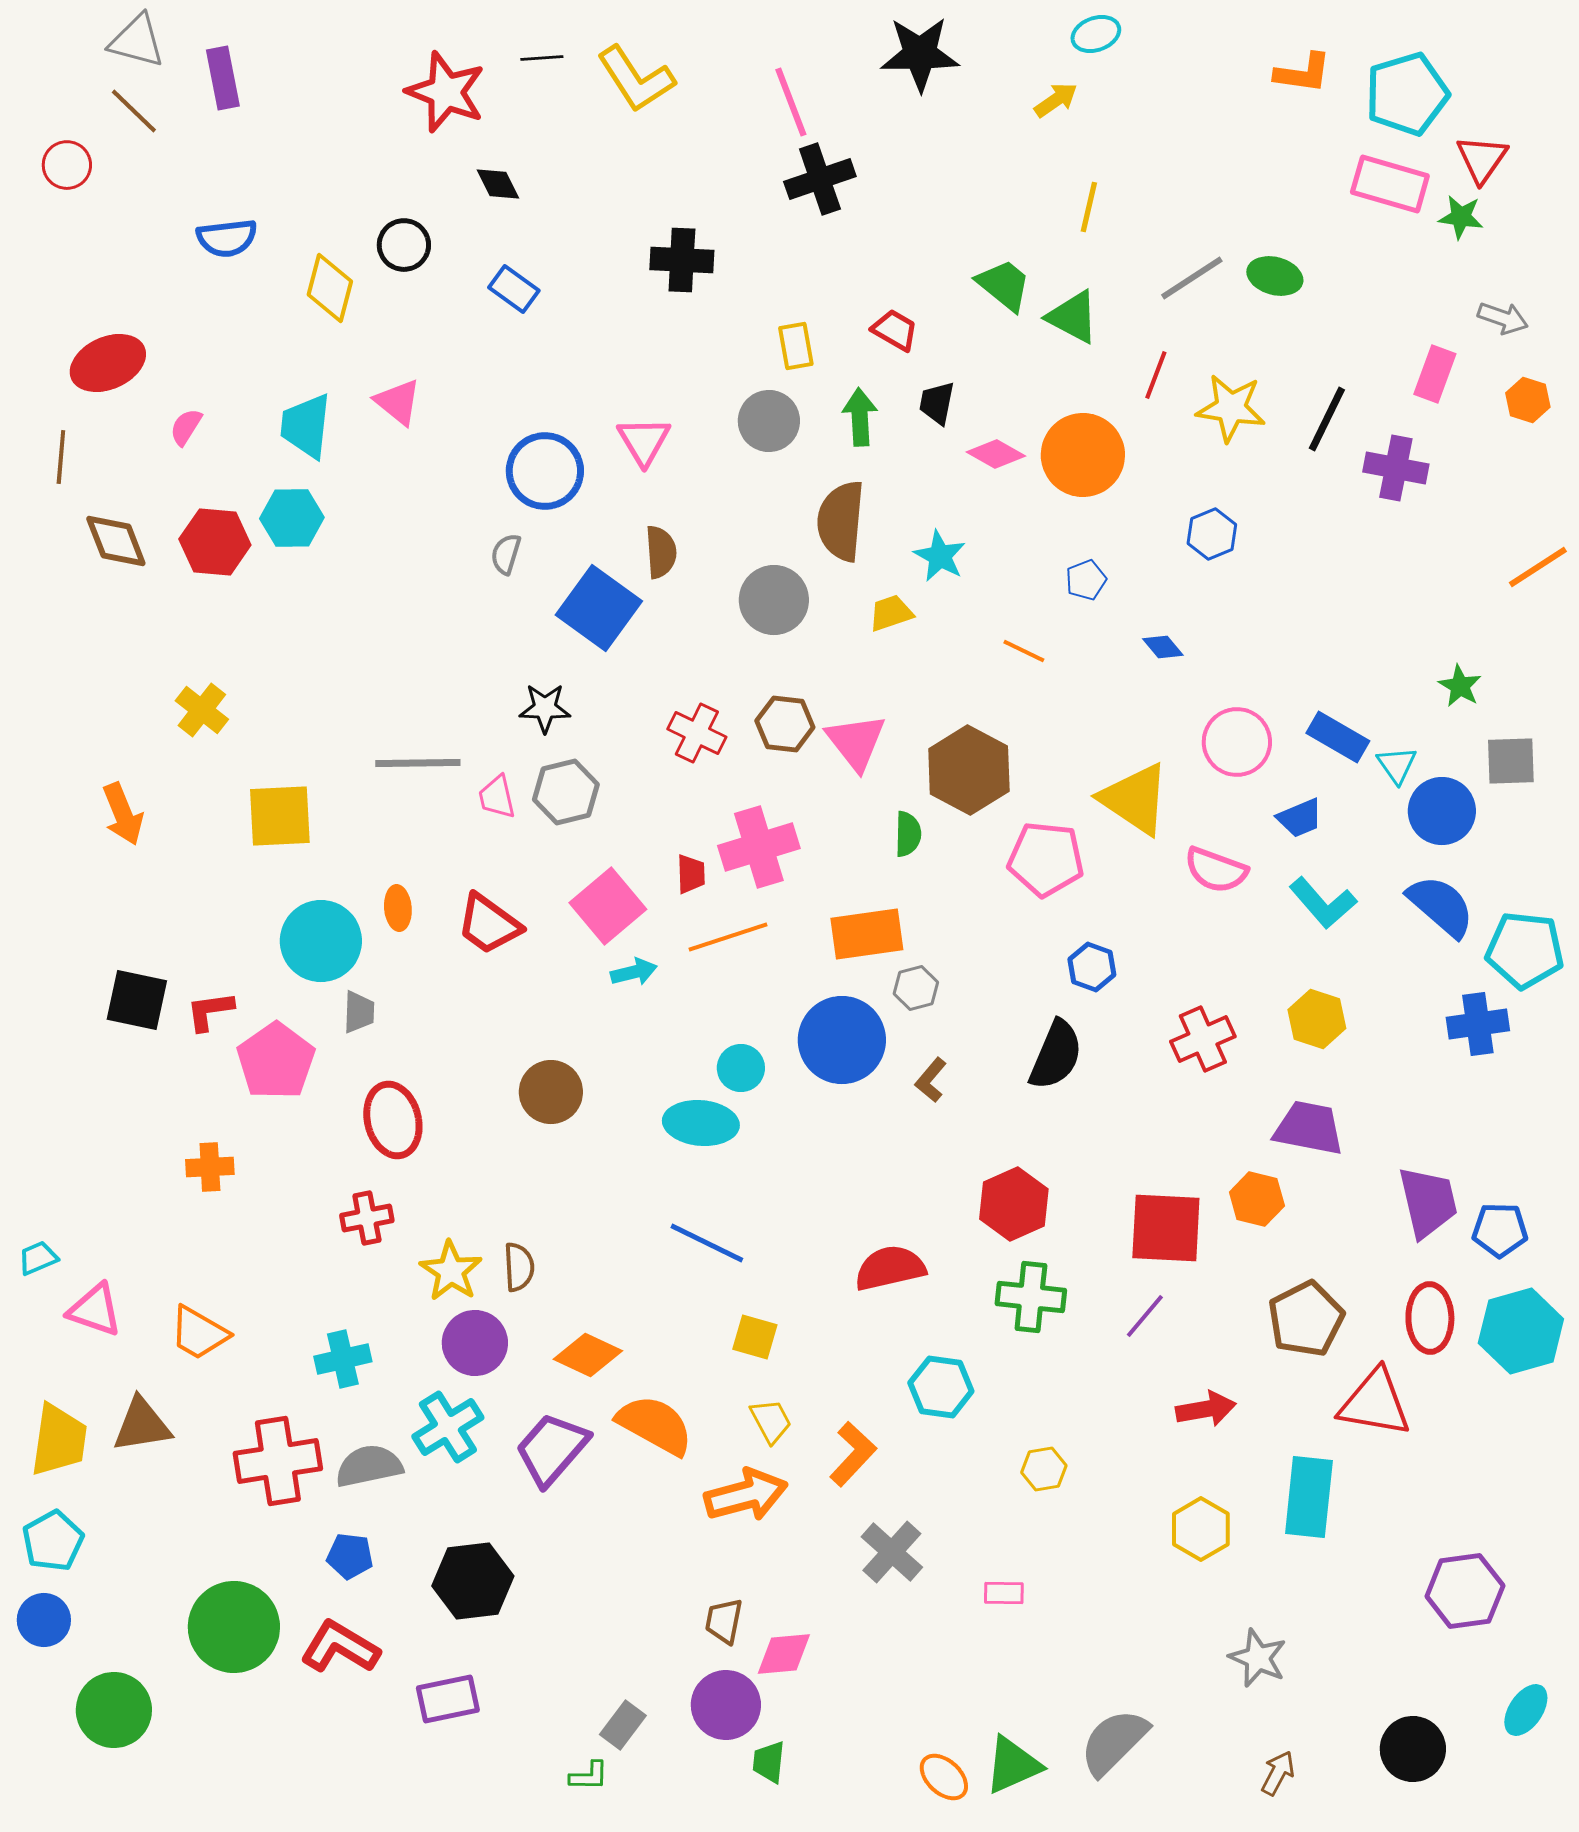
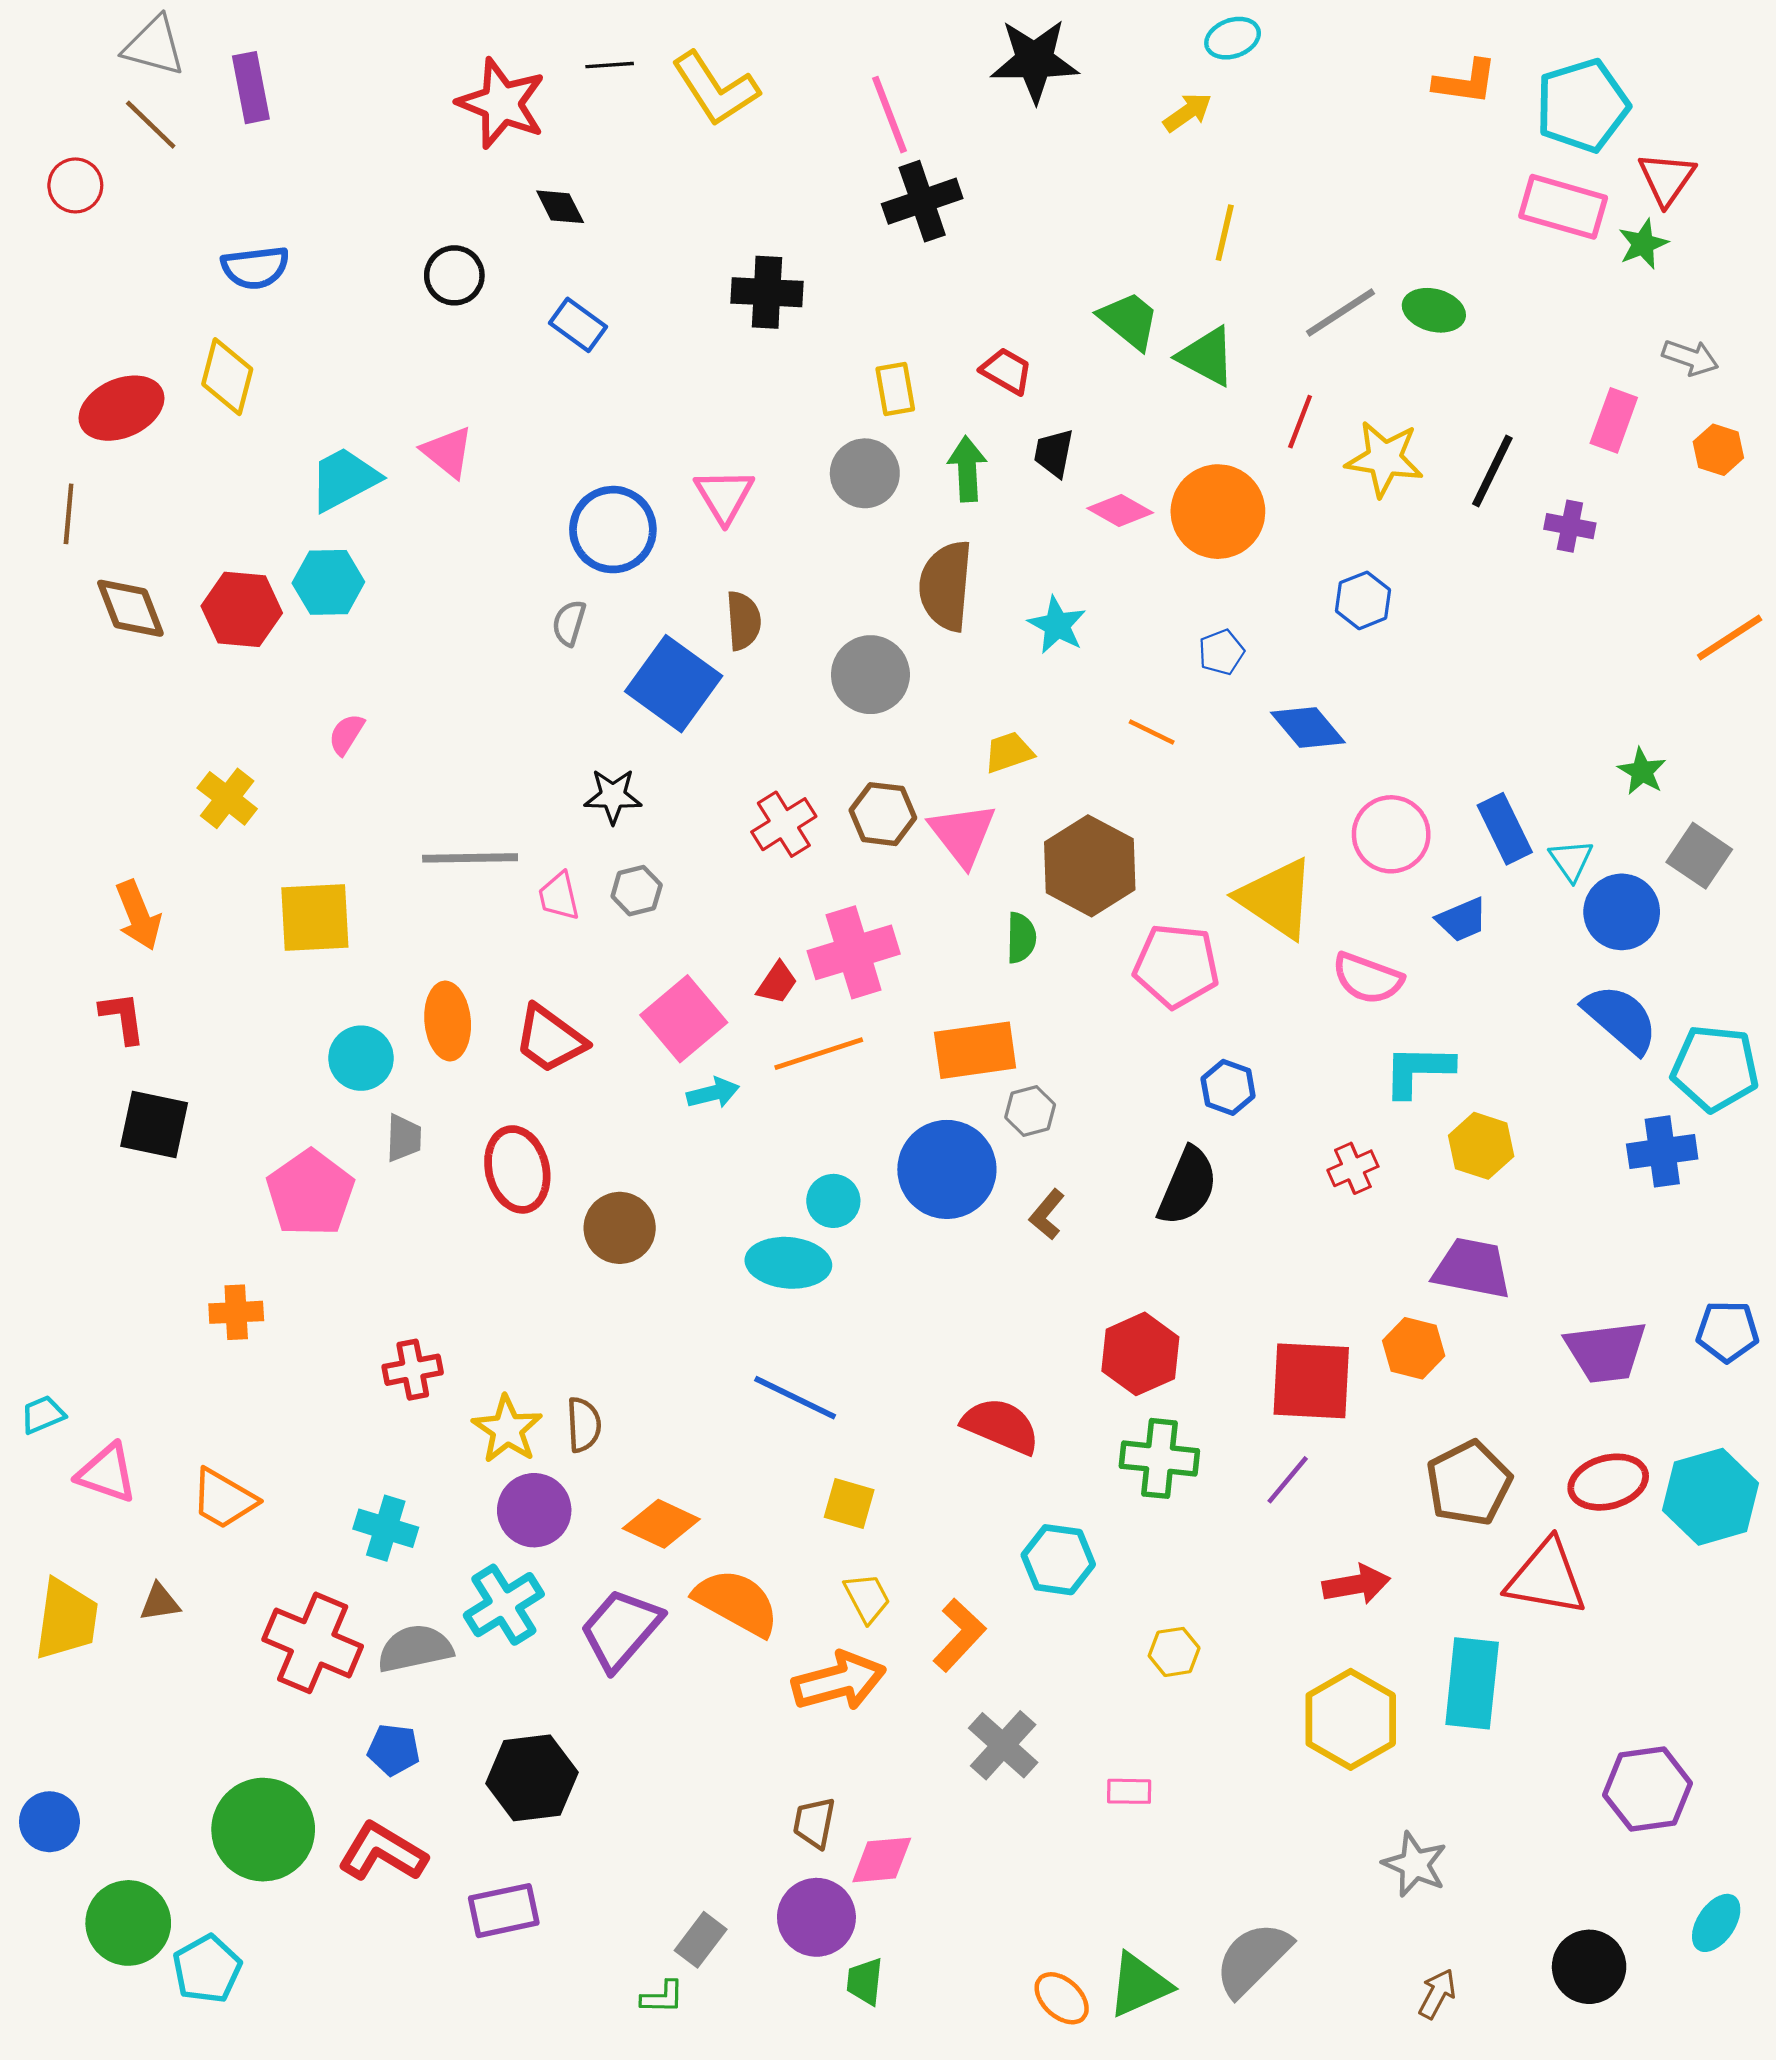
green star: (1461, 217) -> (1643, 244), turned -30
yellow diamond: (330, 288) -> (227, 377), moved
cyan trapezoid: (306, 426) -> (344, 479), turned 56
pink semicircle: (186, 427) -> (346, 734), moved
purple cross: (1396, 468) -> (1570, 526), size x0.7
yellow trapezoid: (891, 613) -> (1009, 752), moved
blue diamond: (1163, 647) -> (1308, 727), size x1.6
red cross: (697, 733) -> (784, 824), turned 32
blue rectangle: (1338, 737) -> (1505, 829), turned 34
gray square: (1511, 761) -> (1699, 856), turned 36
gray hexagon: (566, 792) -> (637, 891), size x0.7
red trapezoid: (691, 874) -> (777, 983), turned 36
cyan L-shape: (1323, 903) -> (1418, 1070), moved, turned 132
orange ellipse: (398, 908) -> (448, 1021), size x1.5
cyan circle: (321, 941) -> (361, 1058), size x0.7
red L-shape: (210, 1011) -> (123, 1018), moved, turned 90
red cross: (1203, 1039) -> (1353, 1168), size x0.7
red ellipse: (393, 1120) -> (517, 1169), moved
purple trapezoid: (1428, 1202) -> (1606, 1352), turned 96
blue pentagon: (1500, 1230) -> (1727, 1331), moved
red semicircle: (890, 1268) -> (1001, 1426), turned 36
red ellipse: (1430, 1318) -> (1608, 1482), turned 76
cyan cross: (343, 1359) -> (386, 1528), turned 30
brown triangle: (142, 1425) -> (160, 1602), size x0.6
red cross: (278, 1461) -> (313, 1643), turned 32
yellow hexagon: (1201, 1529) -> (1351, 1719), size x1.4
cyan pentagon: (53, 1541) -> (207, 1969), moved

